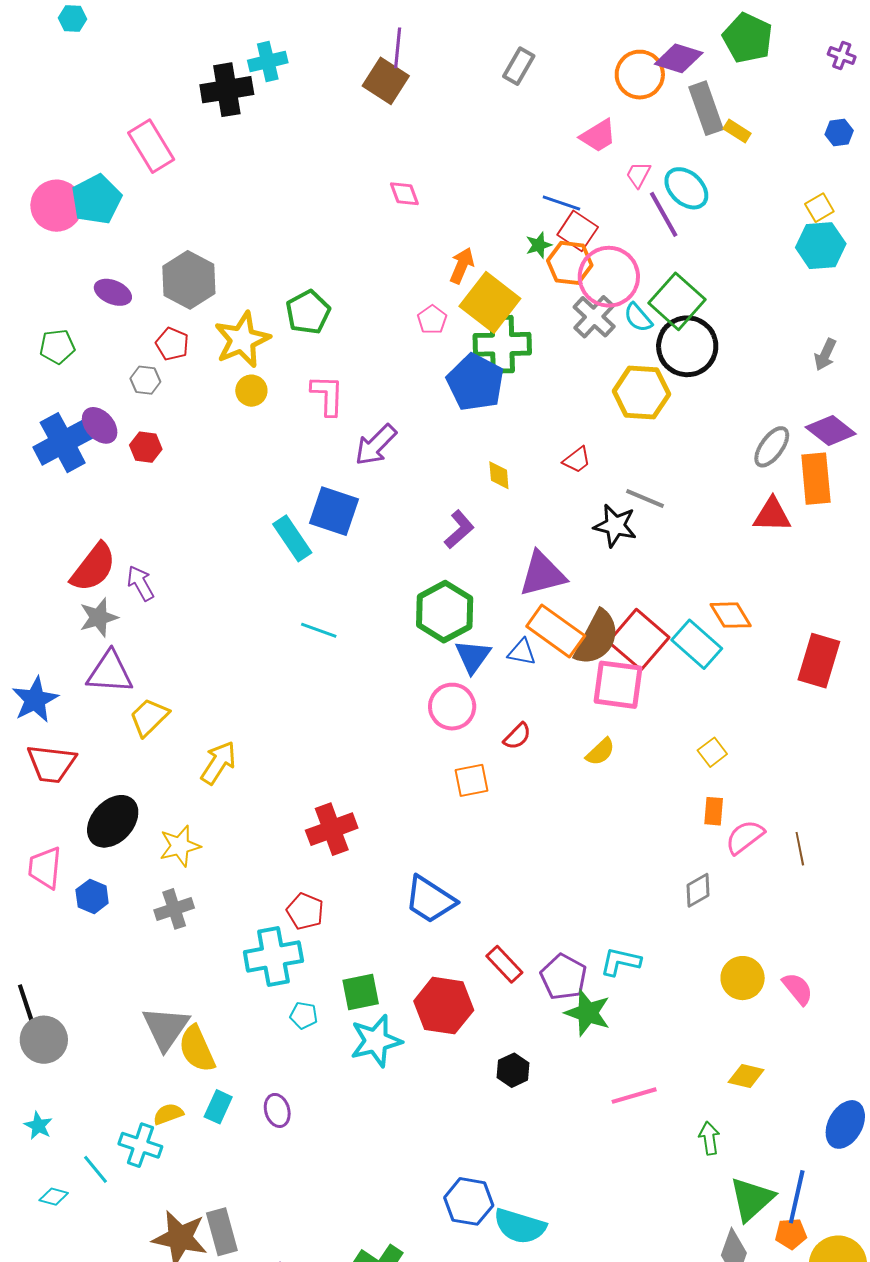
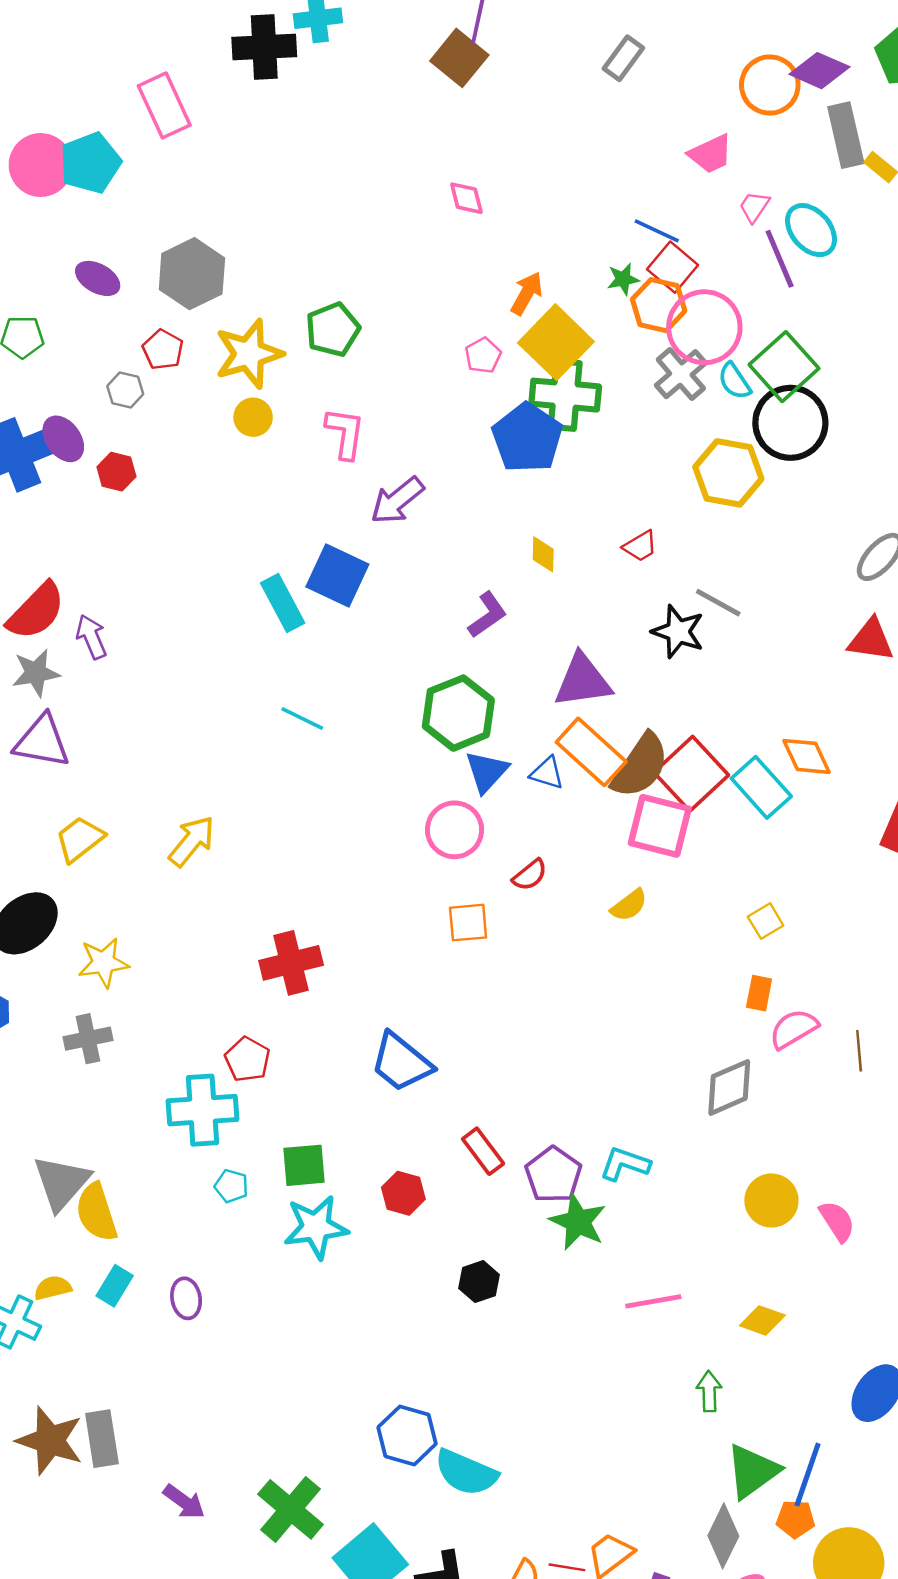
yellow trapezoid: (149, 717) -> (80, 839), moved
yellow arrow: (218, 763) -> (192, 841), moved
gray diamond: (698, 890) -> (729, 1087), size x1.4
red hexagon: (444, 1006) -> (403, 1193), size x0.6
pink line: (634, 1096) -> (653, 1301), moved

